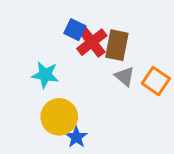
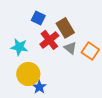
red cross: (92, 42) -> (49, 40), moved
brown rectangle: (117, 45) -> (65, 28), turned -42

